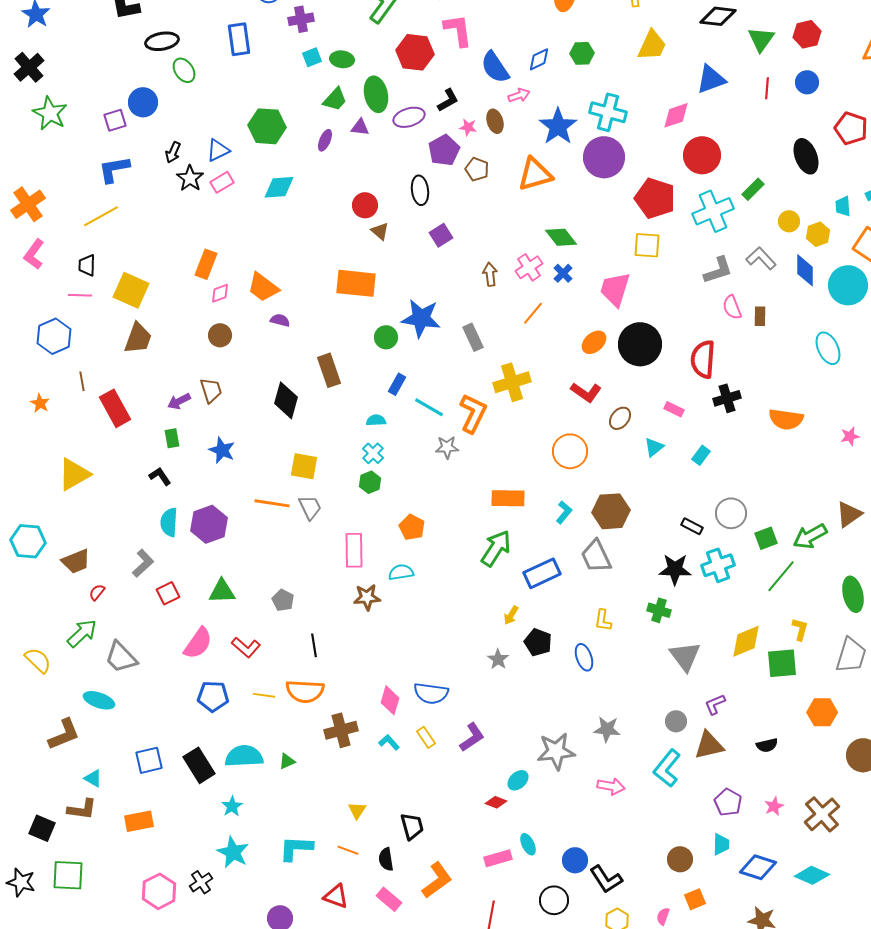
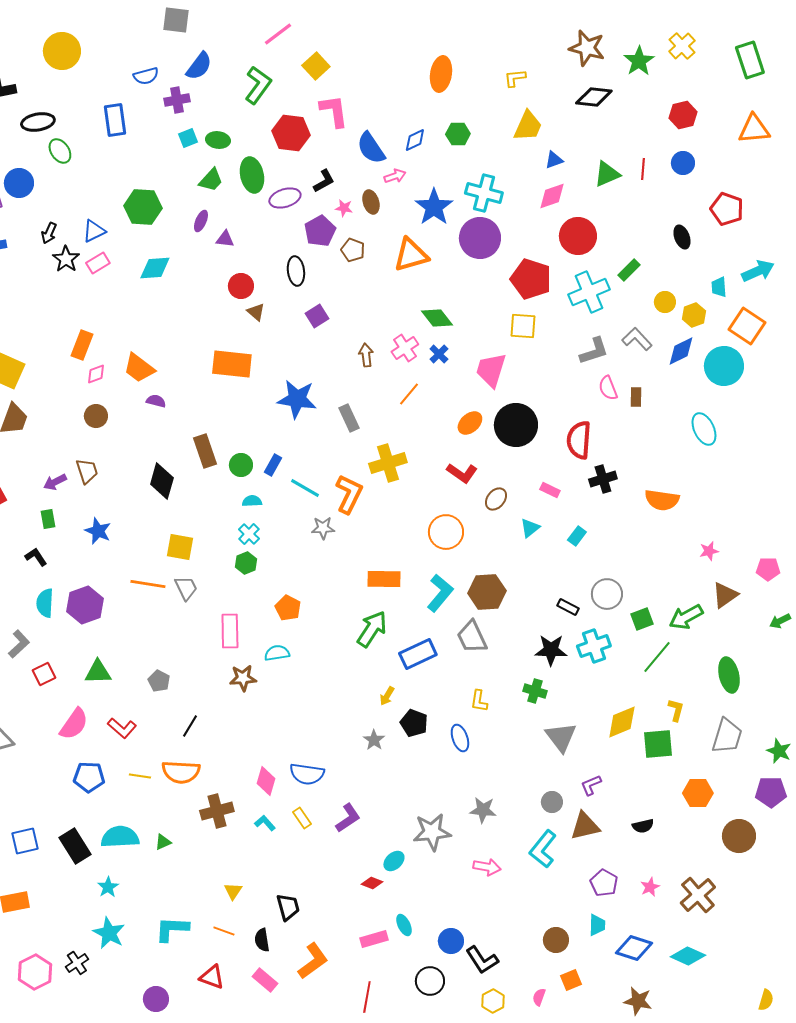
green triangle: (761, 39) -> (607, 174), moved, turned 32
blue triangle: (711, 79) -> (554, 160), moved, size x0.6
purple triangle: (360, 127) -> (225, 239), moved
black ellipse: (806, 156) -> (682, 237), size x0.7
blue diamond: (805, 270) -> (681, 351), turned 64
green circle: (386, 337) -> (241, 465), moved
pink star: (850, 436) -> (709, 551), moved
cyan L-shape: (564, 512) -> (440, 593), size x1.6
black line: (314, 645) -> (190, 726), turned 40

